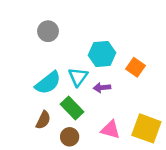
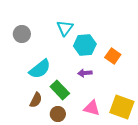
gray circle: (48, 31) -> (22, 34), moved
cyan triangle: (78, 77) -> (65, 28), moved

